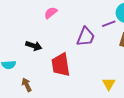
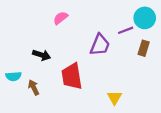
yellow triangle: (109, 84) -> (114, 98), moved
brown arrow: (27, 85) -> (34, 87), moved

